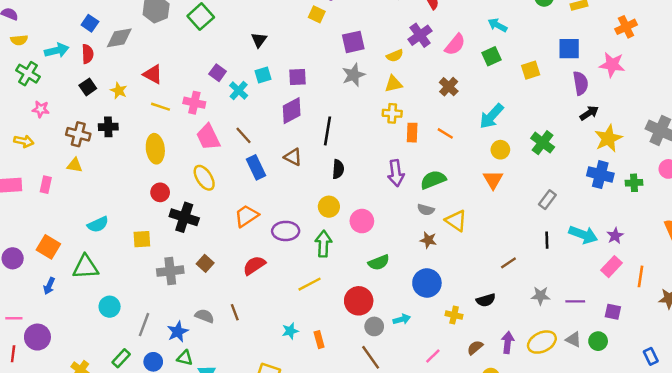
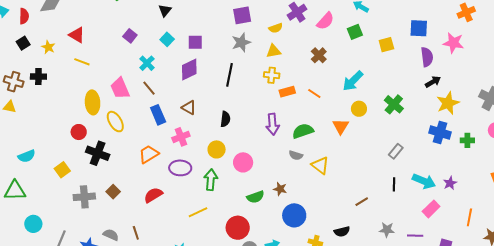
cyan square: (263, 75) -> (167, 39), turned -32
cyan cross: (239, 90) -> (147, 63), moved
pink cross: (194, 103) -> (181, 137), moved, turned -36
black line: (328, 131) -> (230, 75), moved
orange rectangle: (412, 133) -> (287, 92), turned 70
yellow ellipse: (155, 149) -> (93, 102), moved
orange triangle: (493, 180) -> (341, 126), moved
yellow square: (142, 239) -> (62, 170), turned -35
brown star: (428, 240) -> (280, 189), moved
pink rectangle: (612, 267) -> (431, 209), moved

